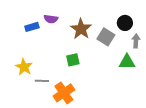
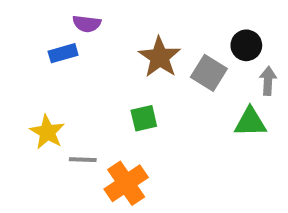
purple semicircle: (51, 19) -> (87, 24), moved

